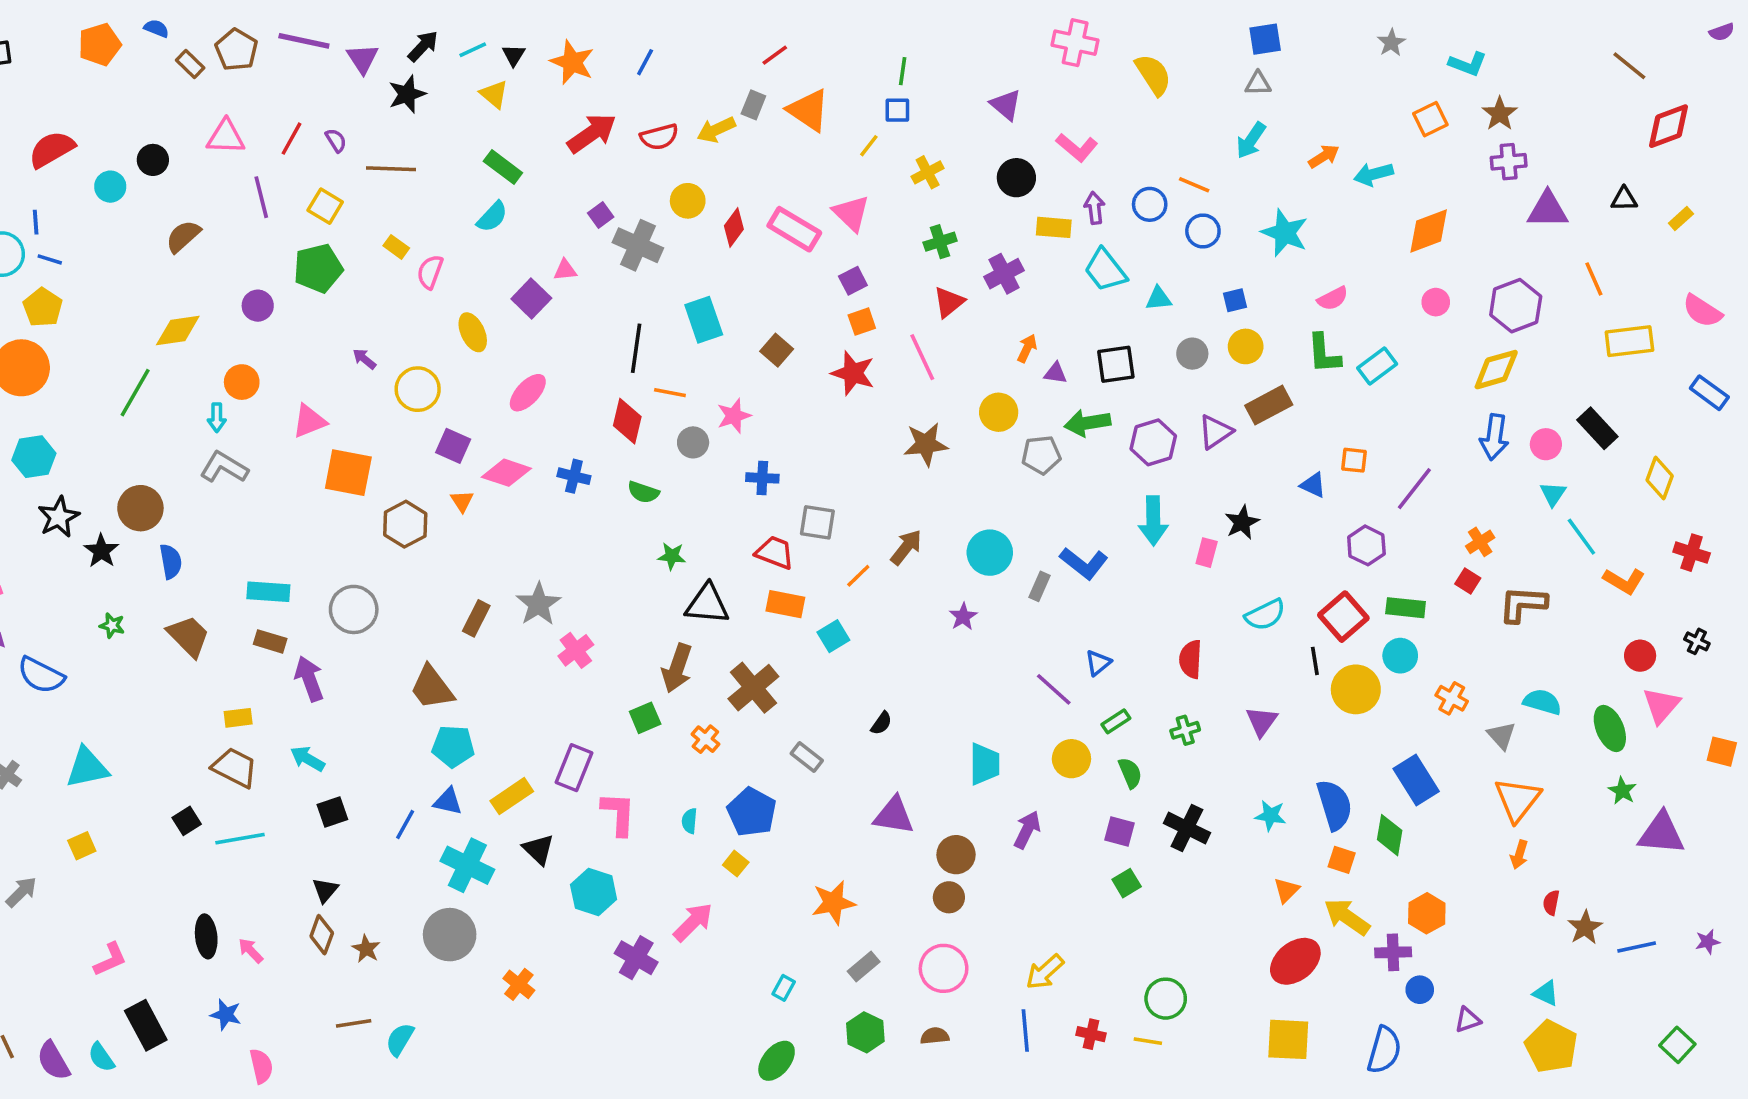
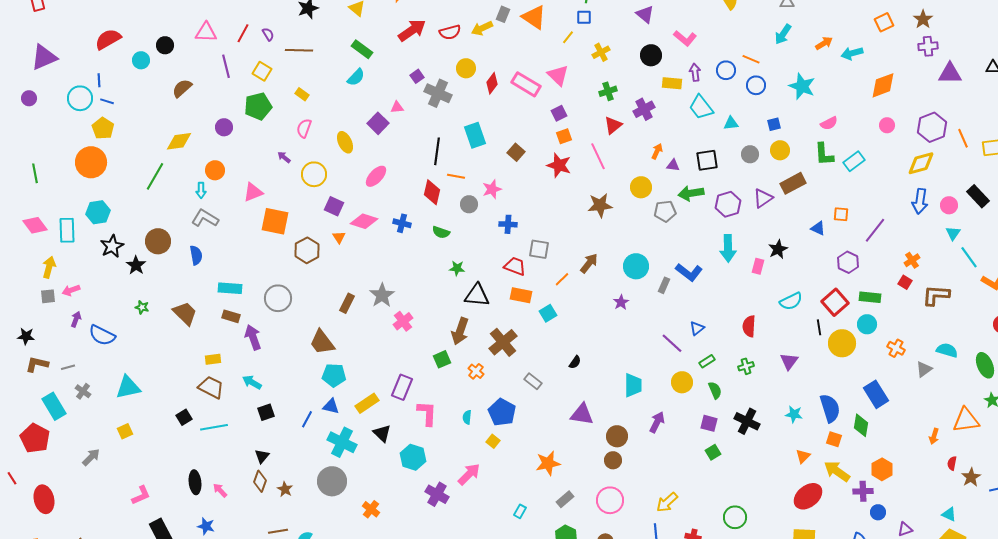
pink semicircle: (430, 272) -> (304, 128), moved
orange line: (1594, 279) -> (963, 138), moved
blue semicircle: (171, 561) -> (196, 255), moved
gray triangle: (1501, 736) -> (924, 369), turned 36
orange triangle: (1517, 800) -> (966, 420), moved, turned 44

